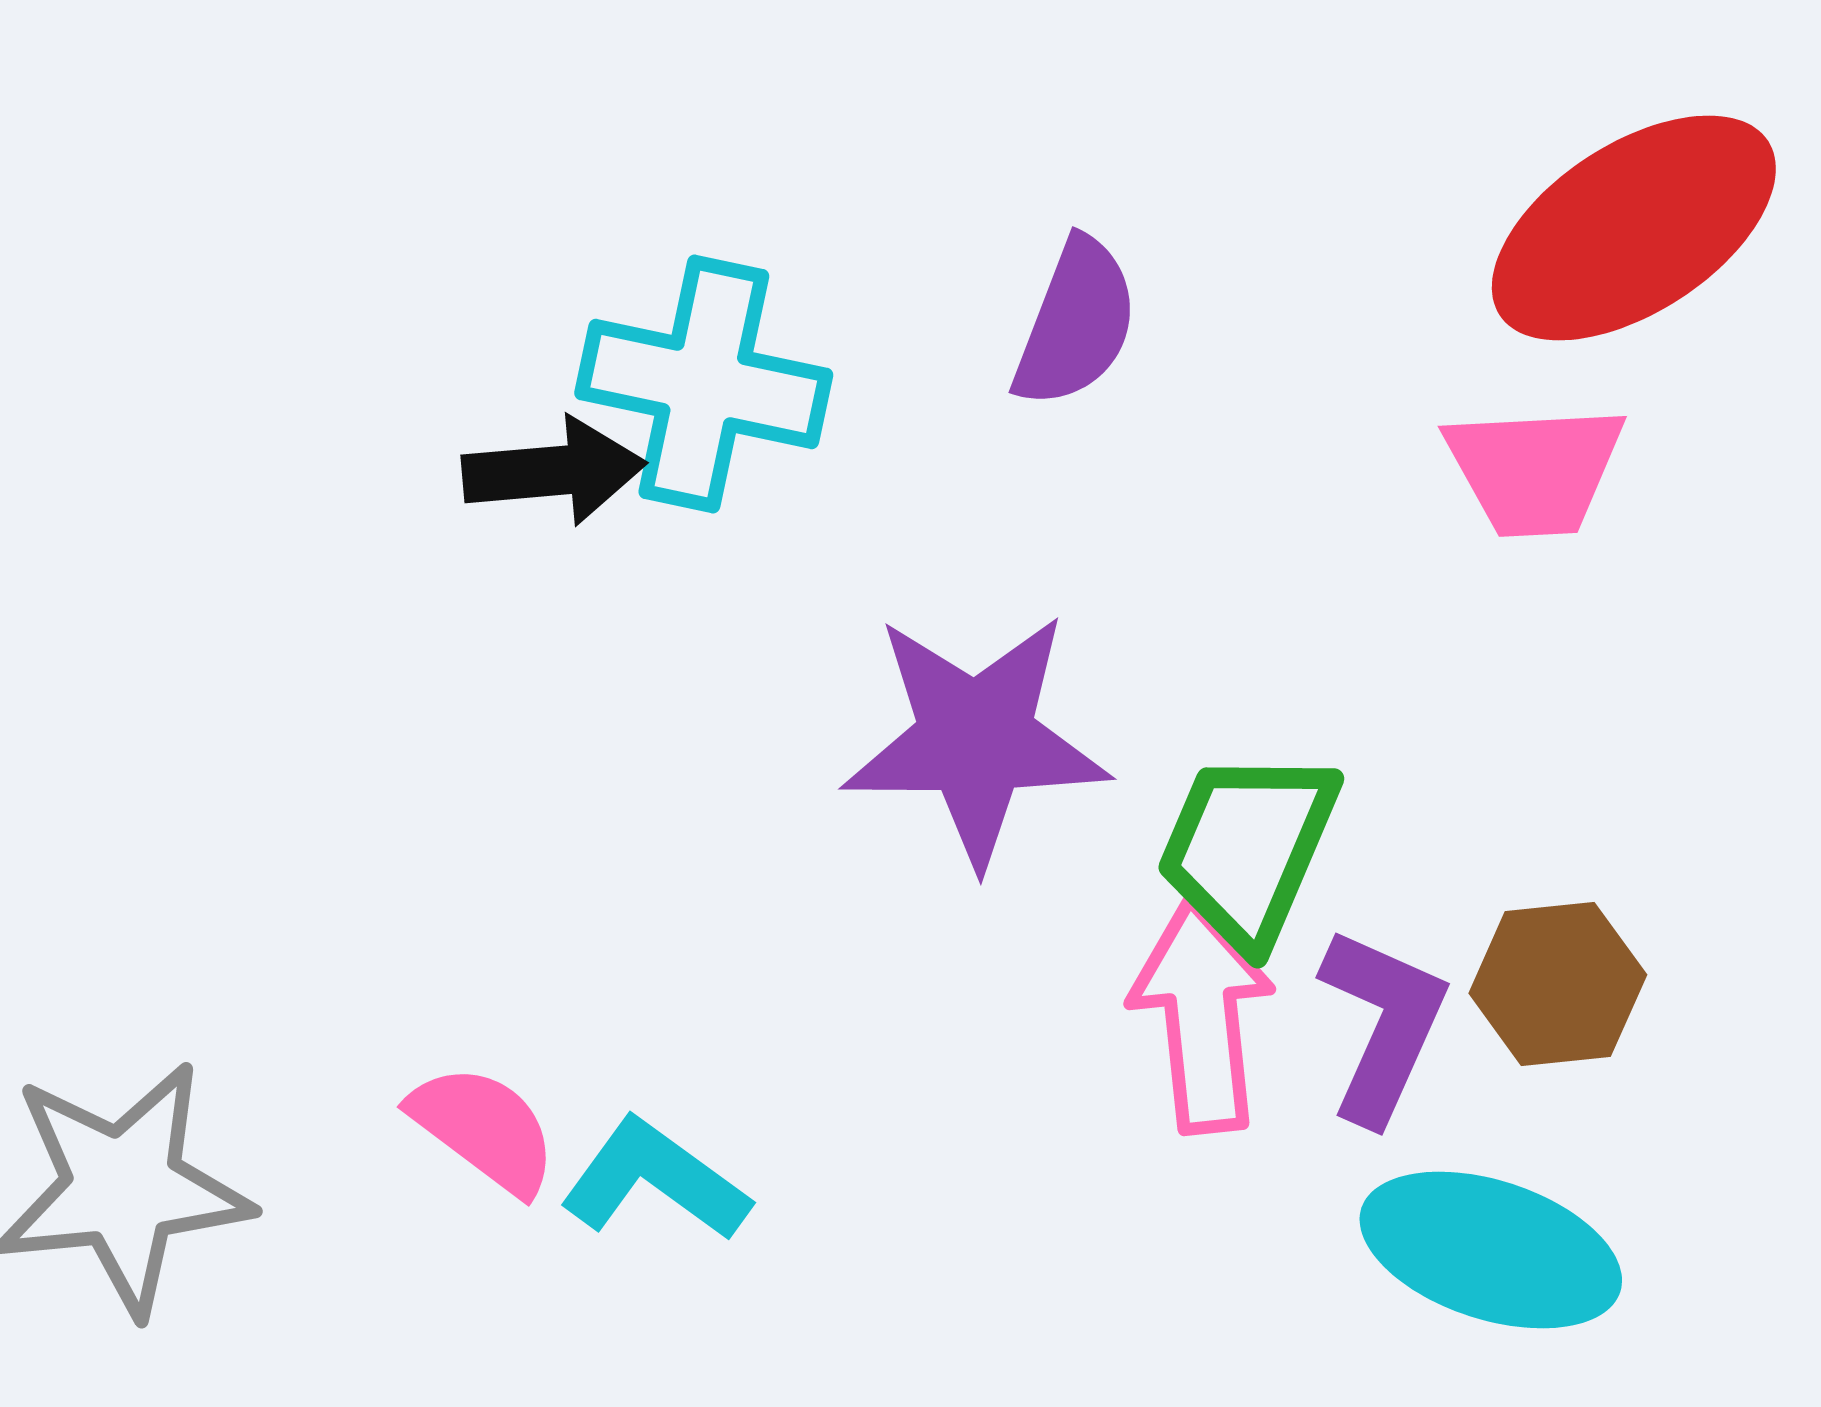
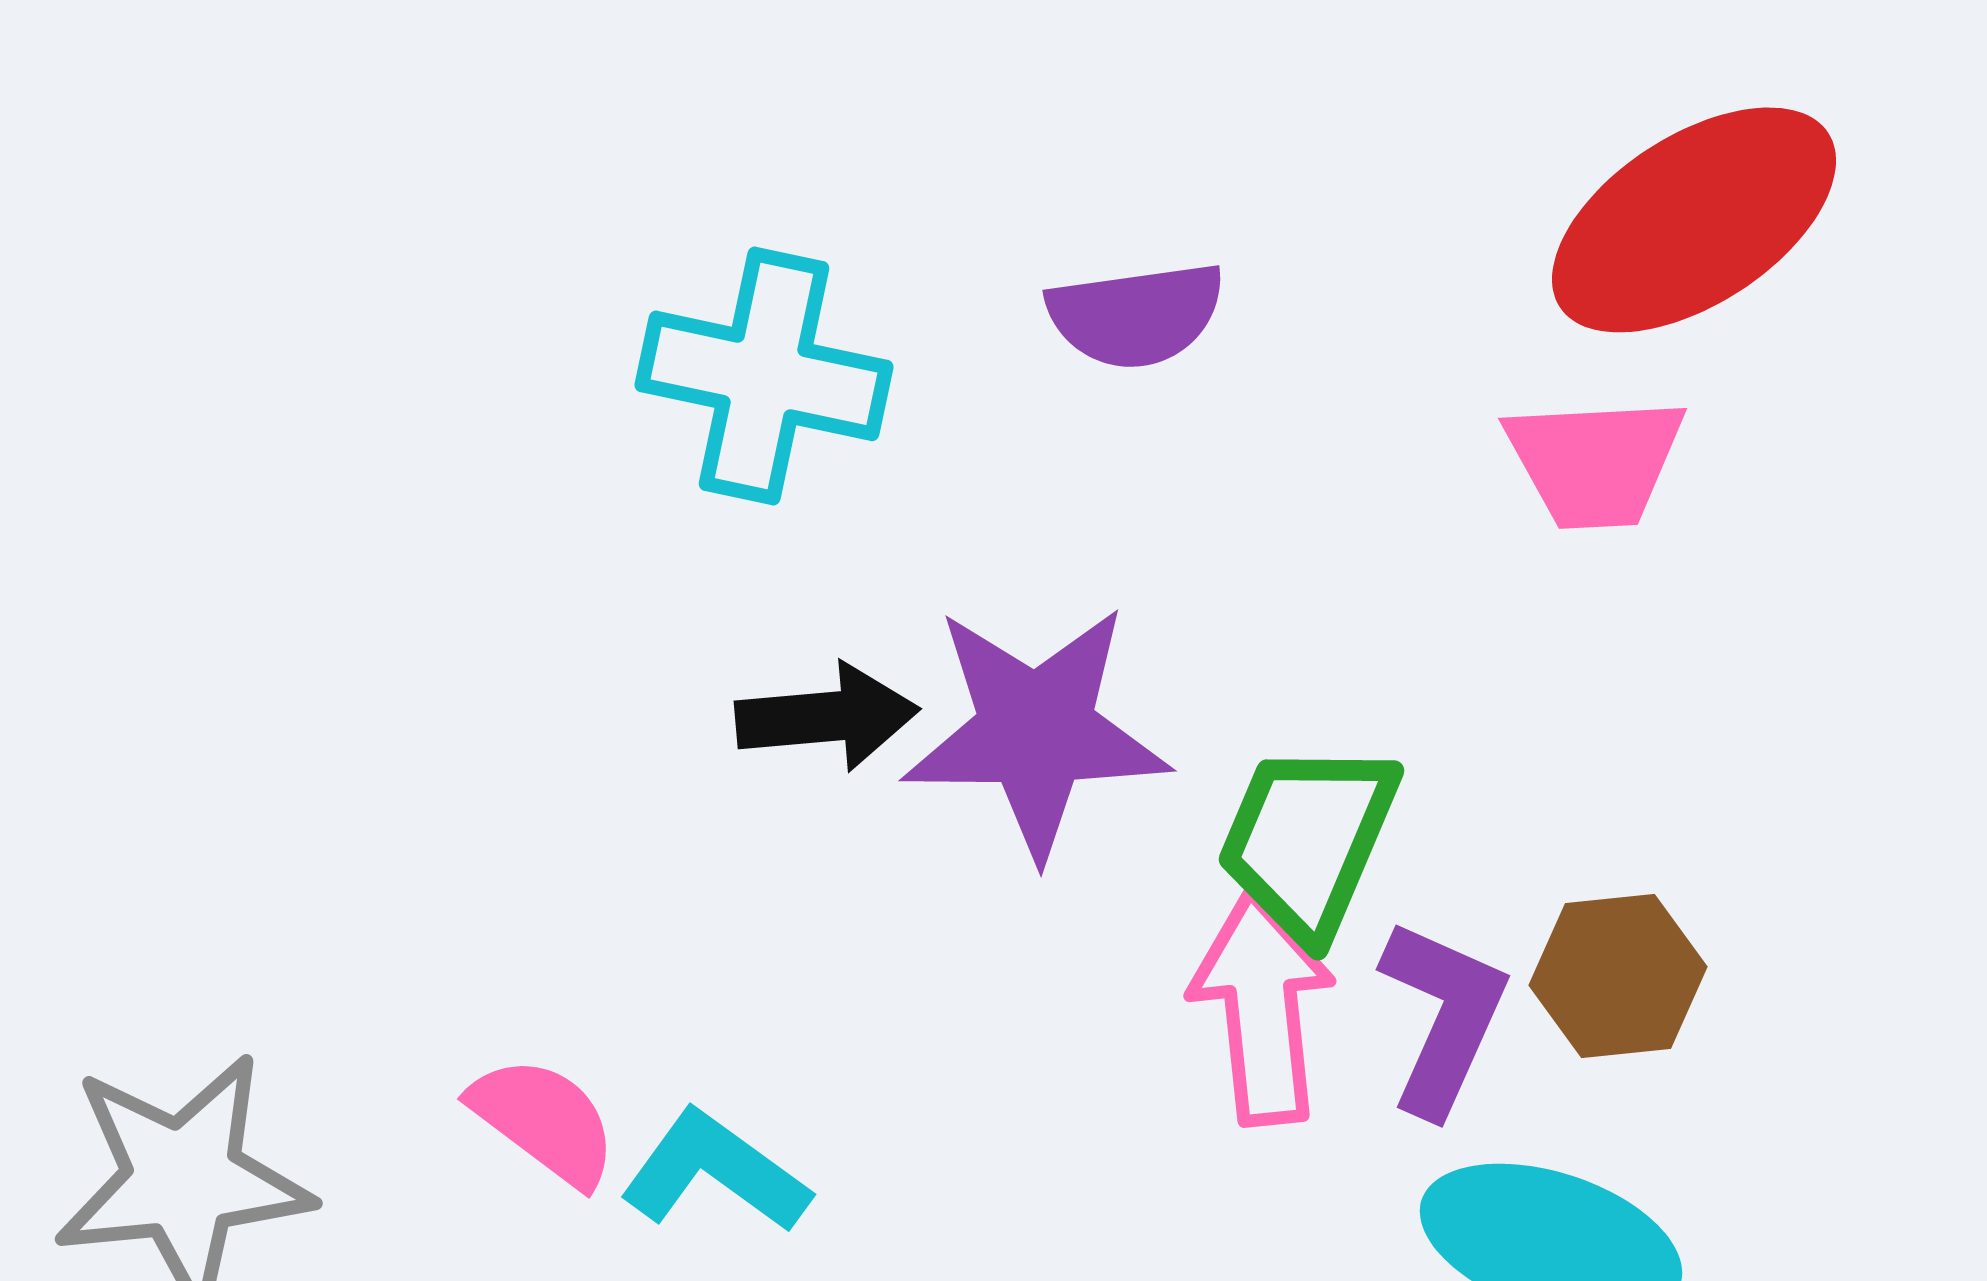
purple semicircle: (1076, 323) -> (1136, 315), turned 61
black arrow: (554, 471) -> (827, 717), moved

